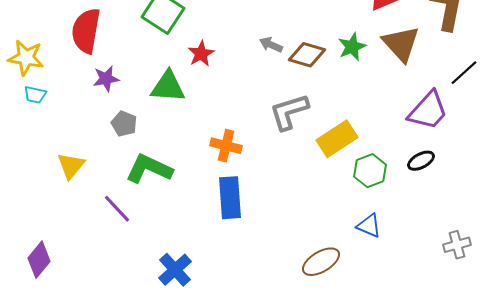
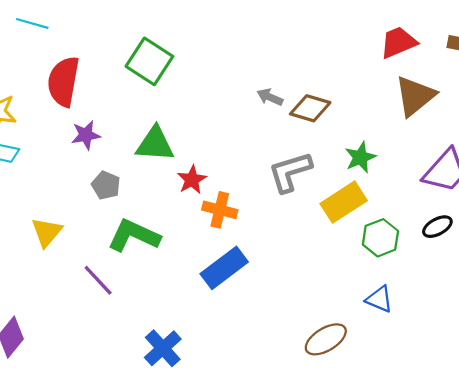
brown triangle: (401, 44) -> (415, 96), turned 33
green star: (352, 47) -> (360, 157), moved
red star: (201, 54) -> (192, 180), moved
blue rectangle: (230, 198) -> (224, 268), turned 57

